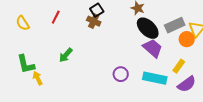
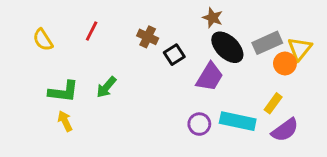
black square: (97, 10) -> (174, 55), moved
purple trapezoid: (153, 48) -> (210, 77), moved, turned 80
green L-shape: (26, 64) -> (63, 92), moved, turned -70
purple circle: (121, 74) -> (199, 124), moved

